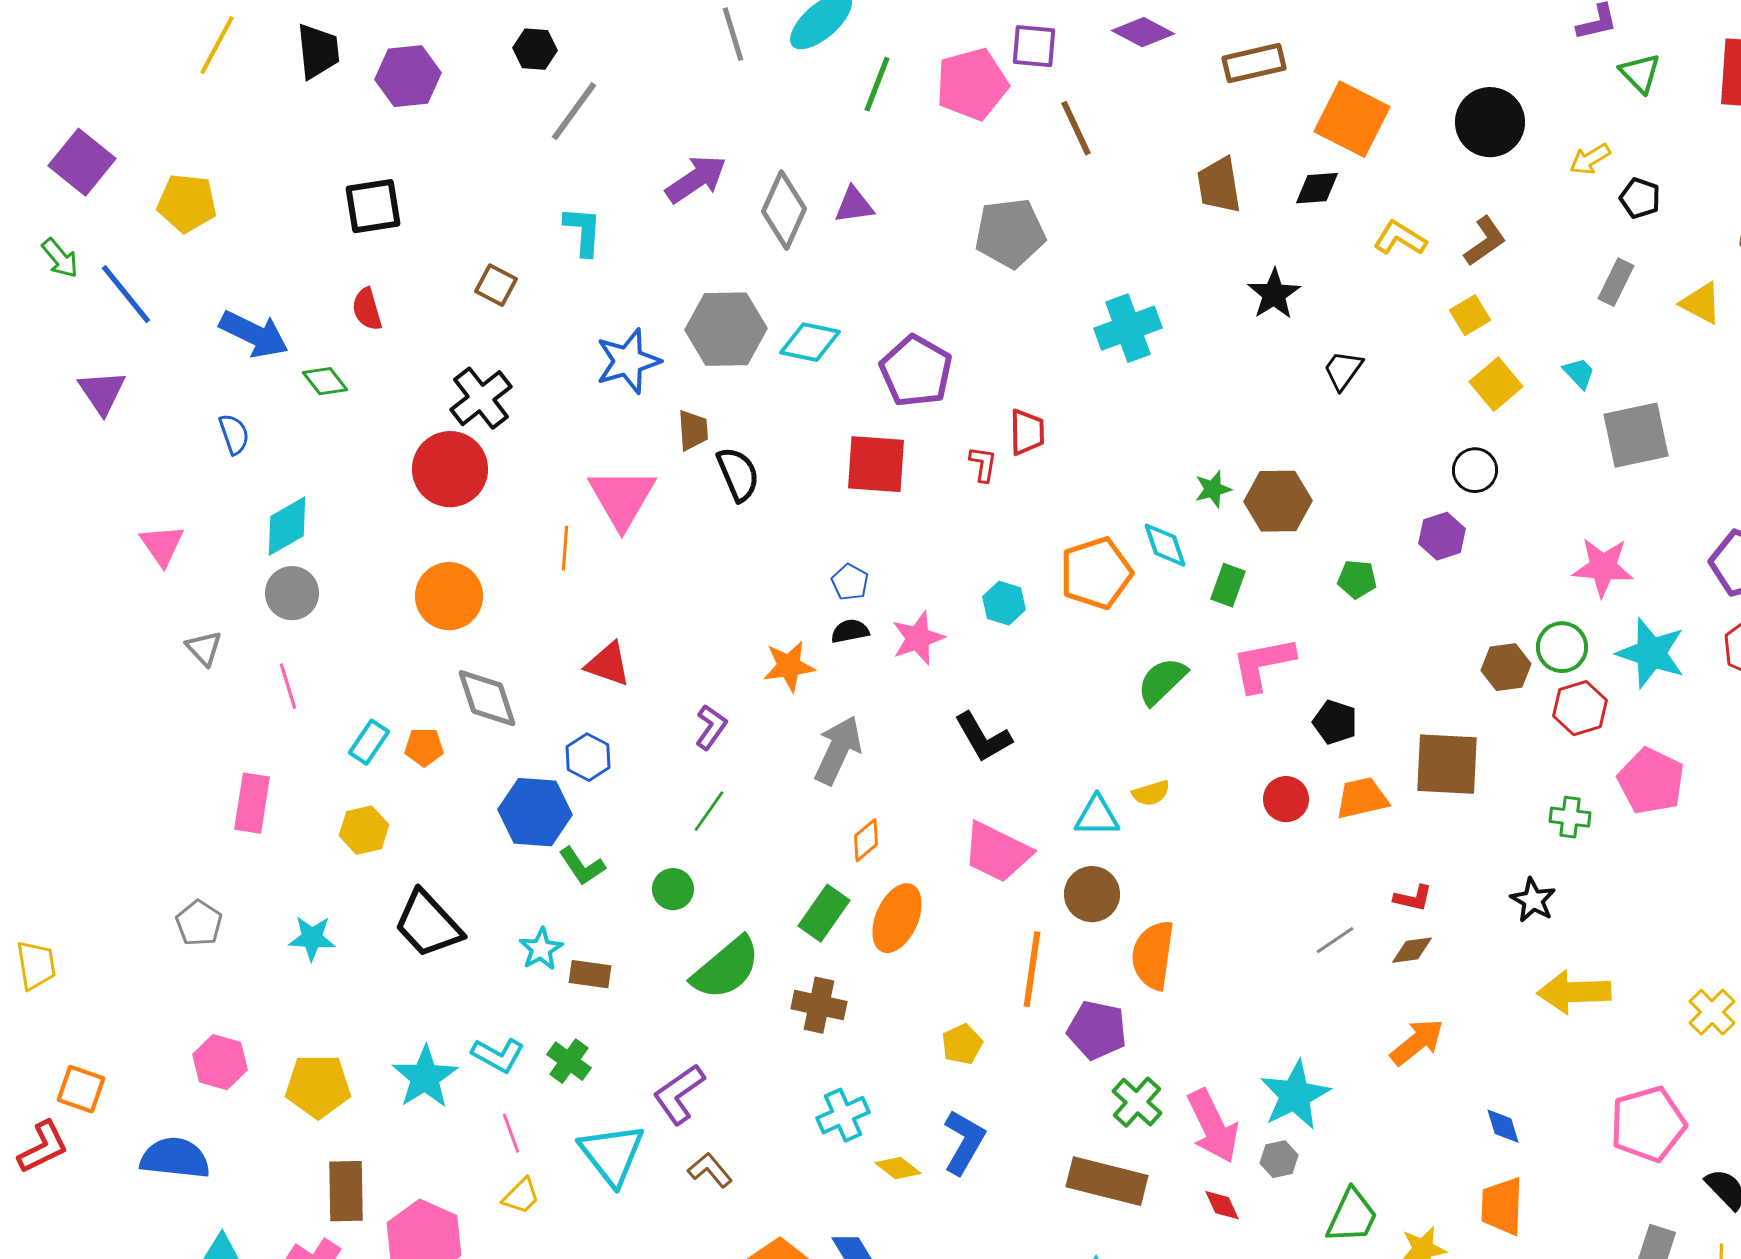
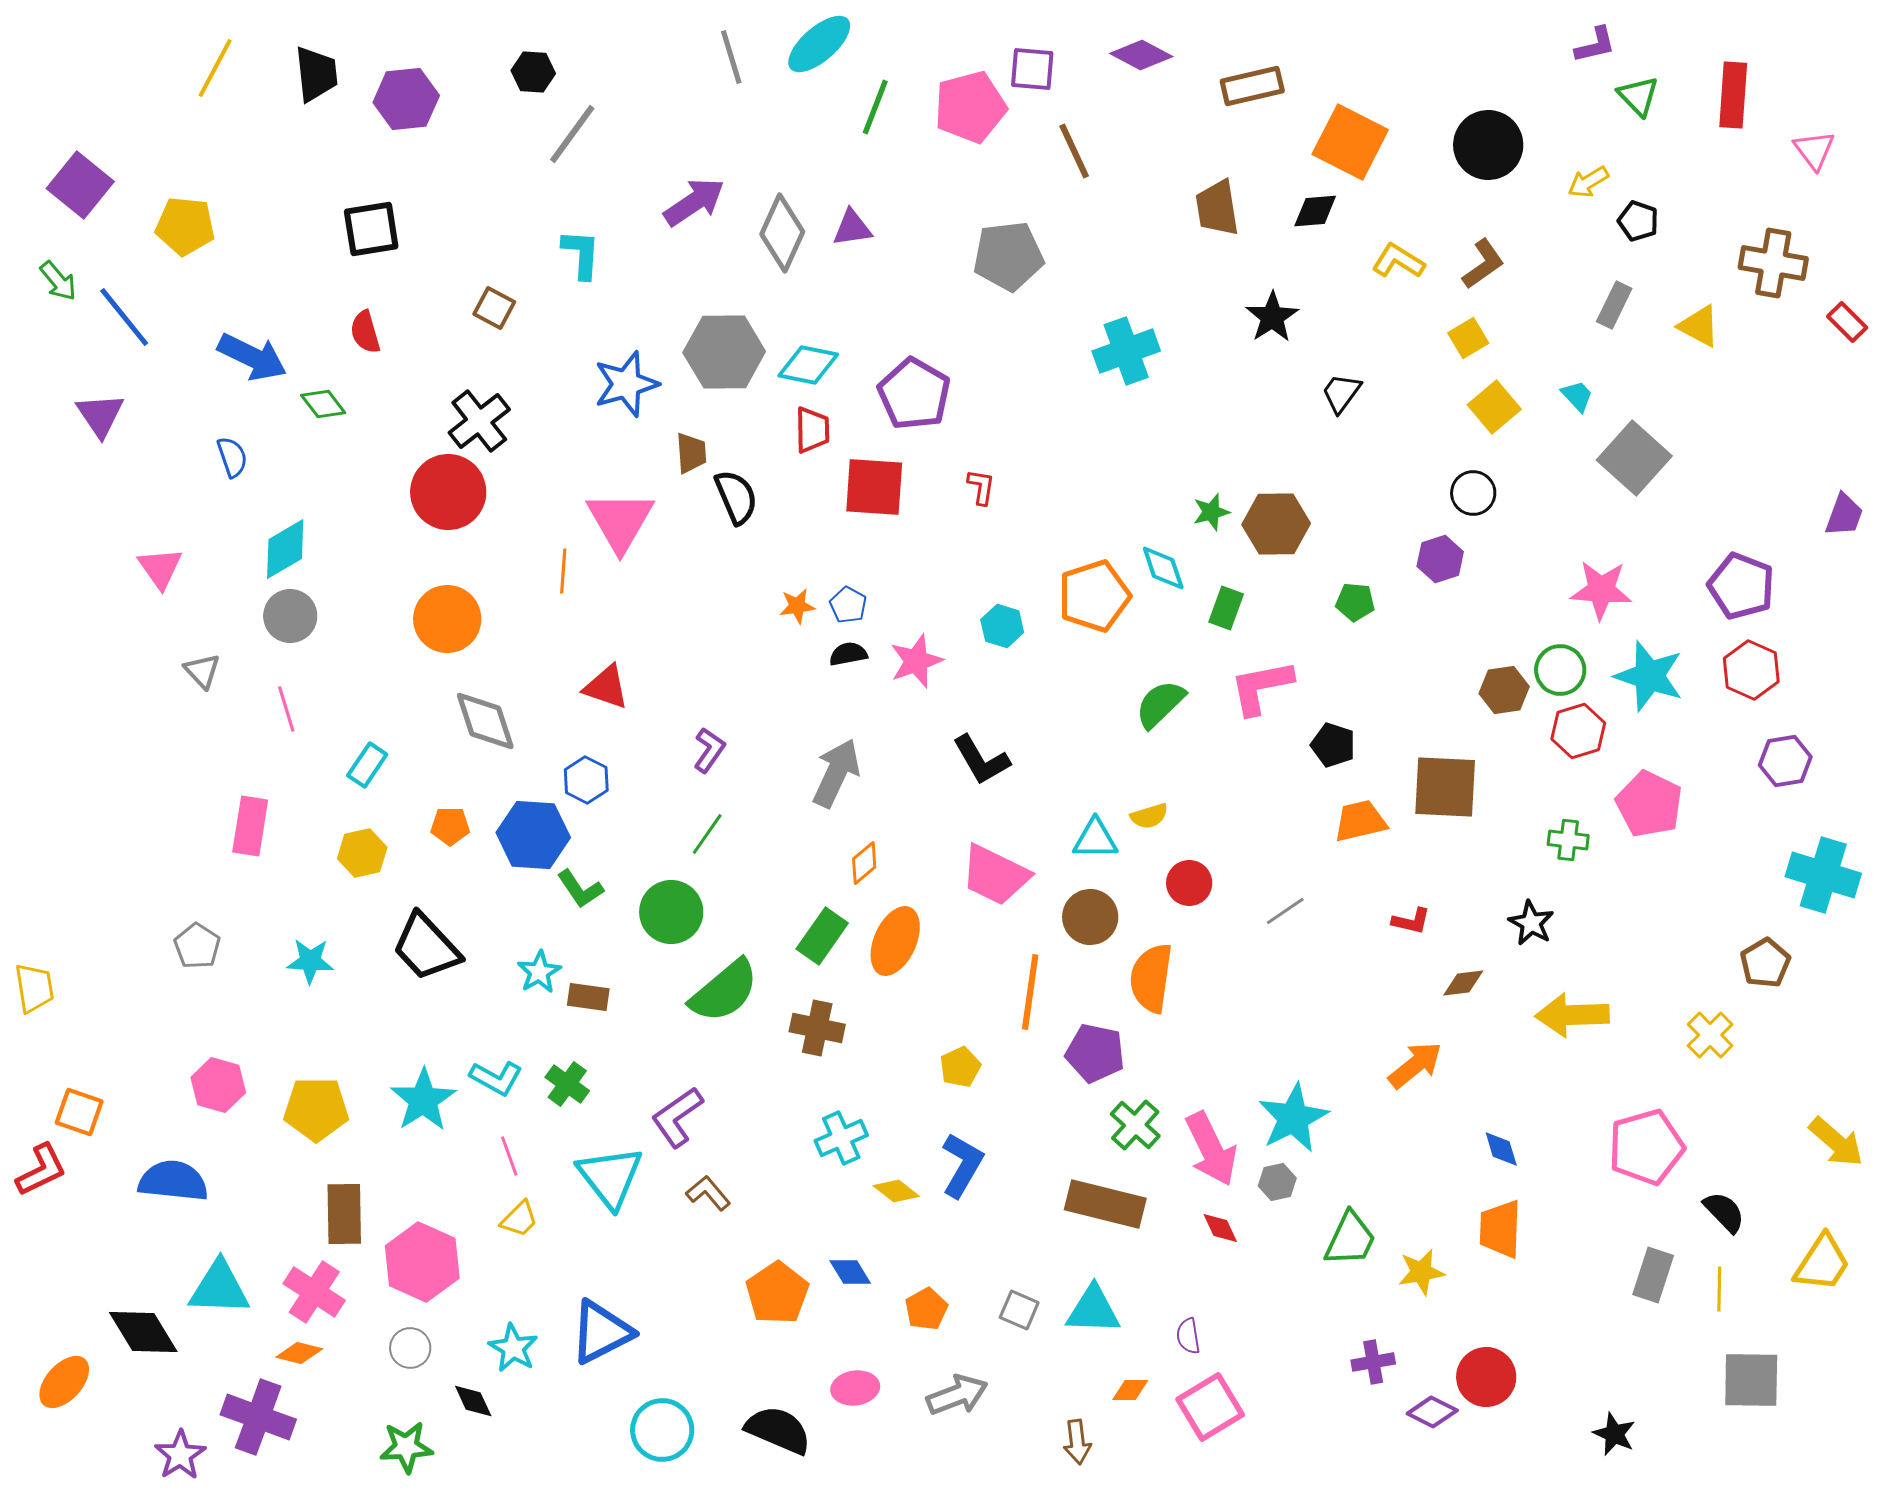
red trapezoid: (1027, 432) -> (812, 430), moved
gray square: (1636, 435) -> (1634, 458), turned -36
orange star: (789, 666) -> (797, 606), moved, size x0.7
orange pentagon: (424, 747) -> (450, 826), moved
red circle: (1286, 799) -> (1189, 883), moved
green circle: (673, 889) -> (671, 912), size x1.5
gray line: (1335, 940) -> (1285, 911), moved
brown diamond: (1412, 950) -> (1463, 983), moved

